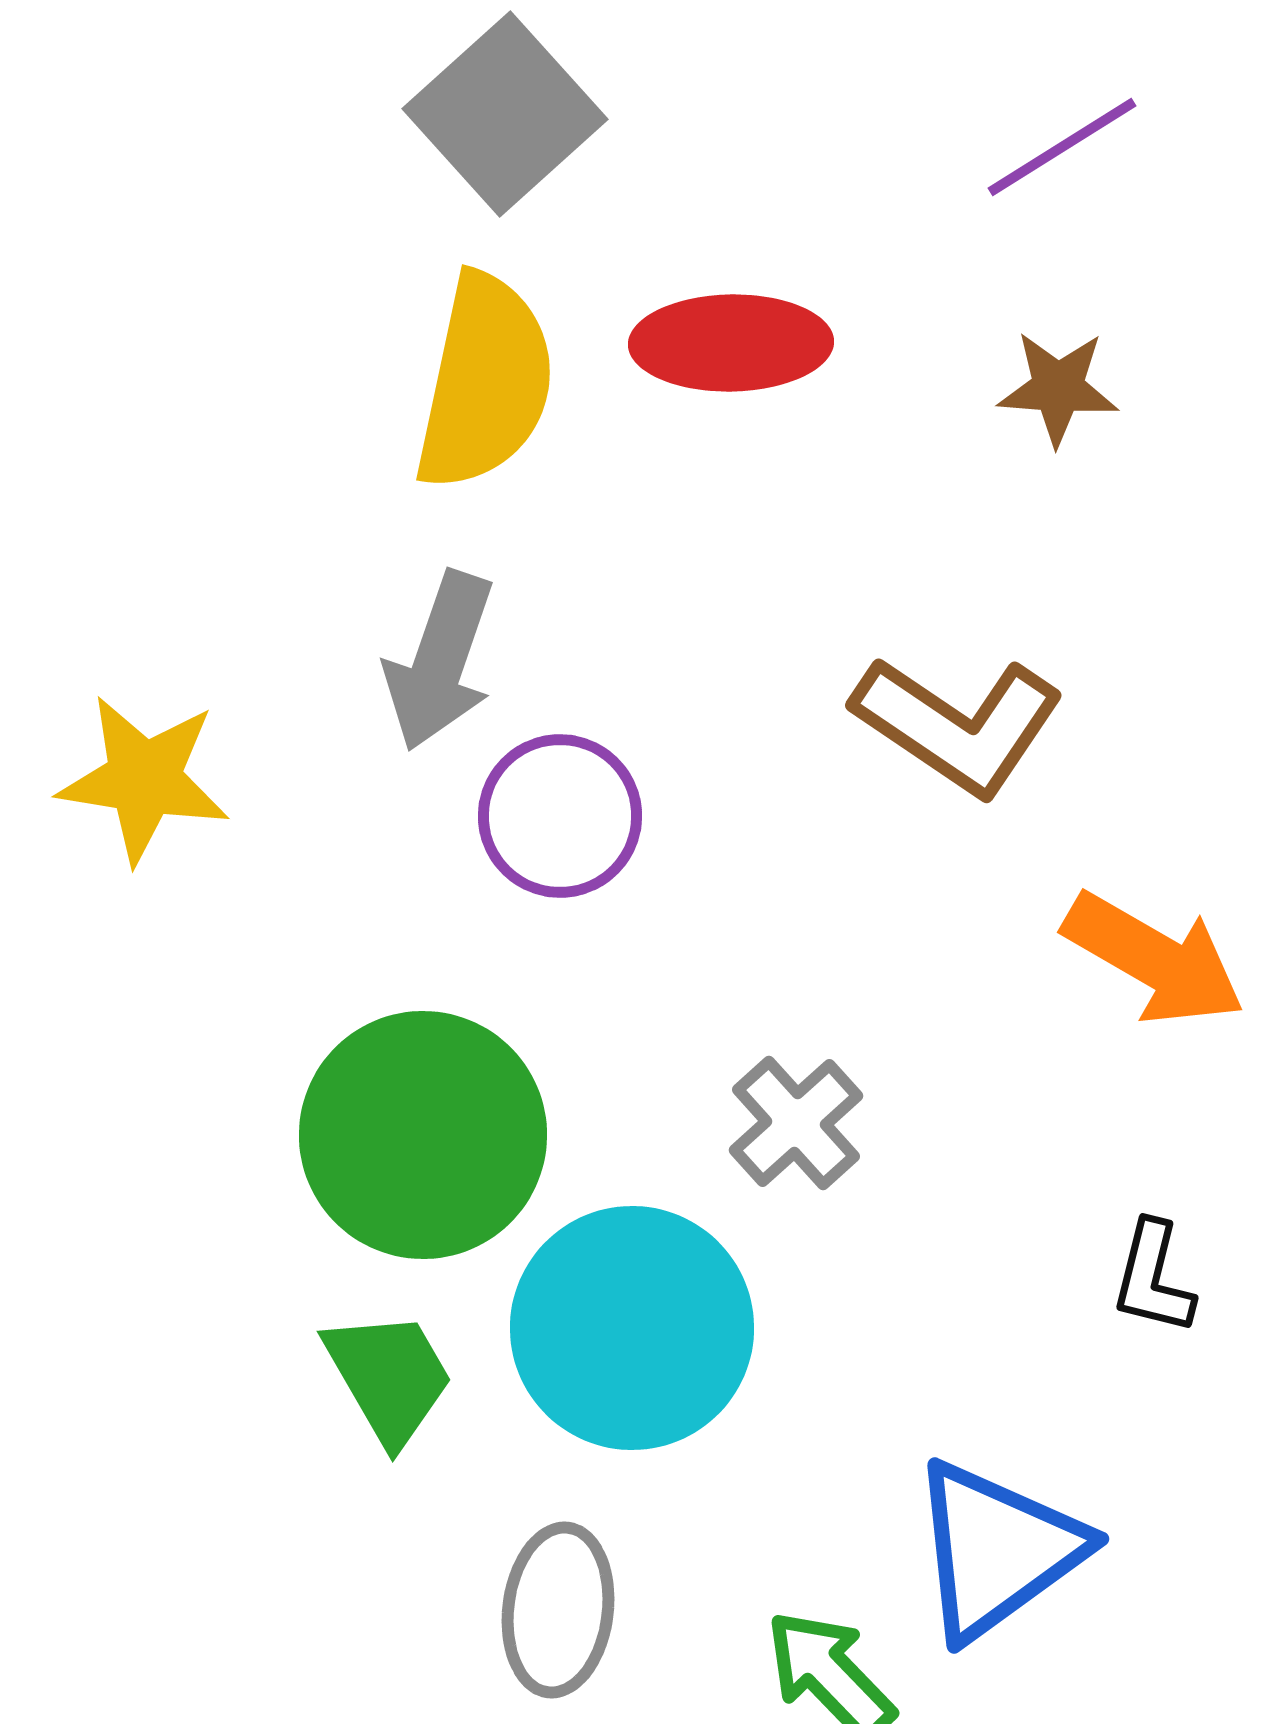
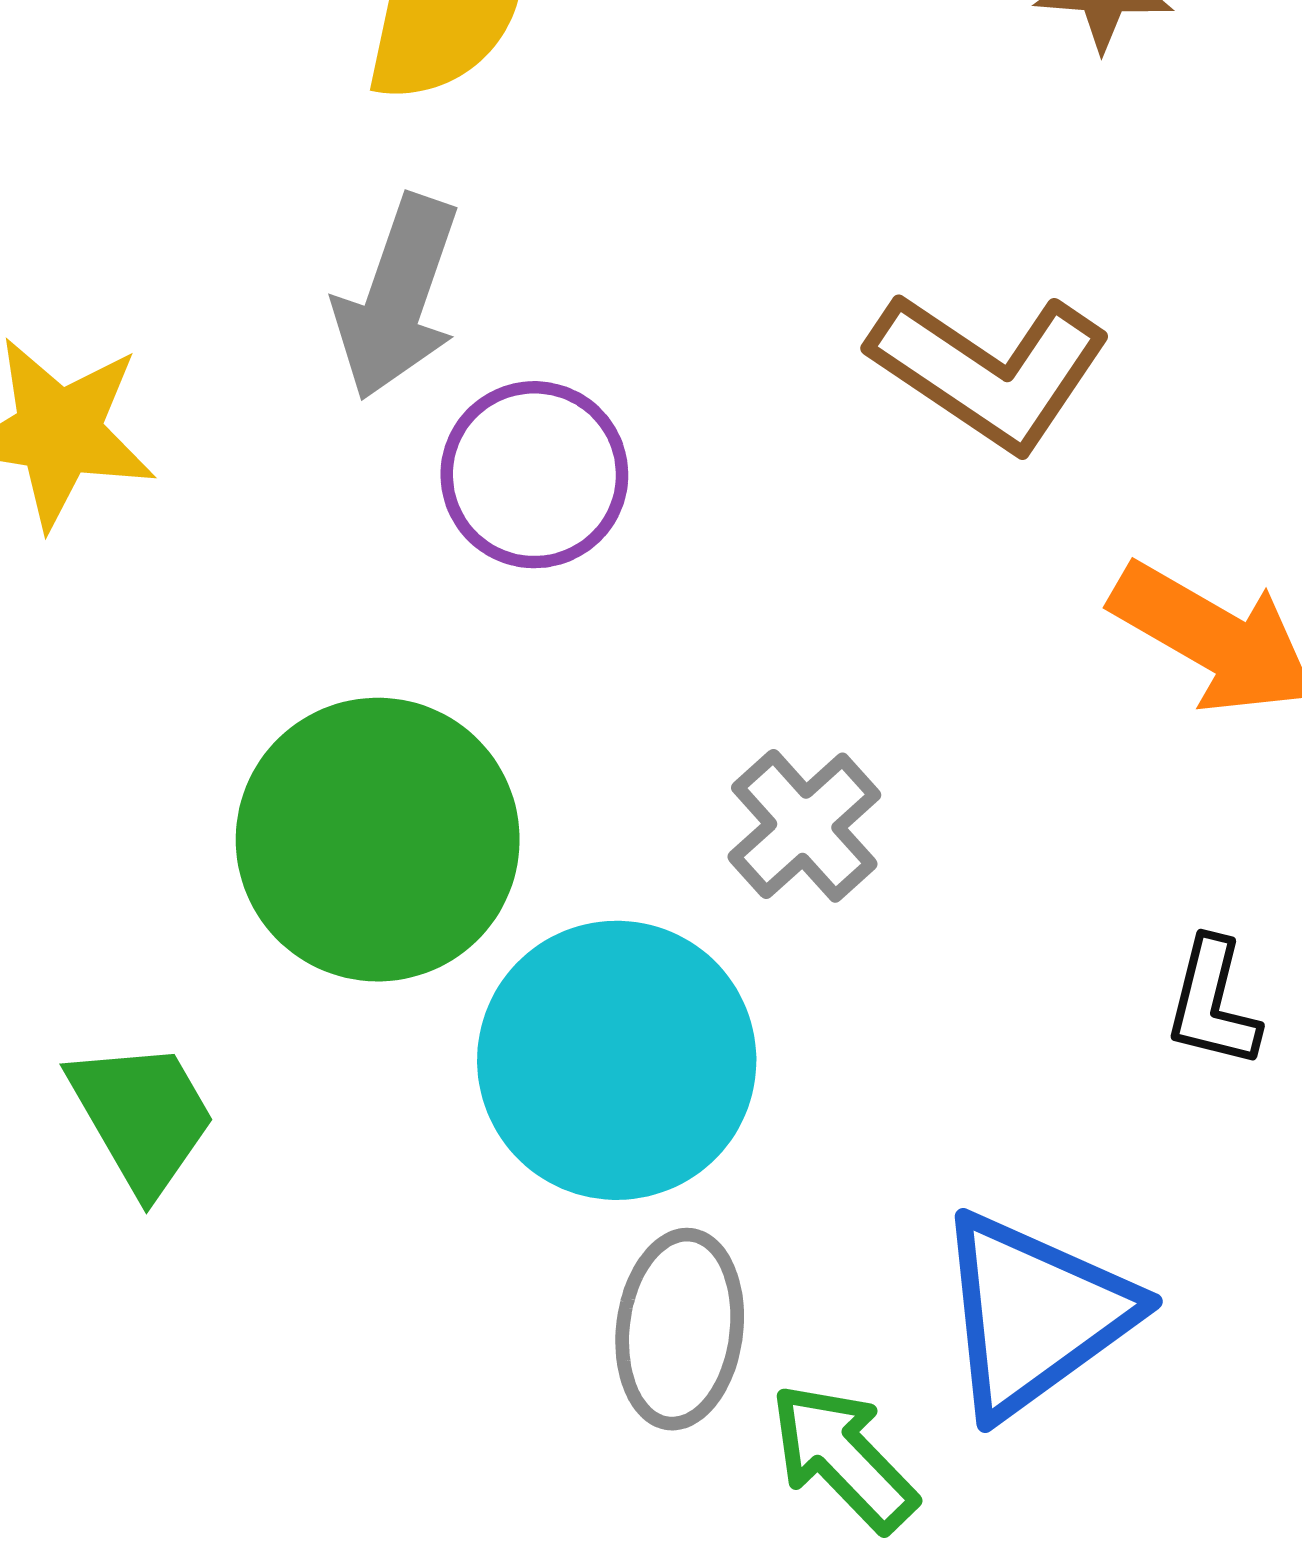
green trapezoid: (389, 1377) -> (142, 1116), moved
gray ellipse: (558, 1610) -> (680, 1329), moved

